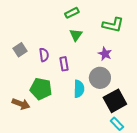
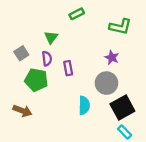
green triangle: (76, 35) -> (51, 37), moved
green pentagon: (41, 89) -> (36, 80), moved
cyan semicircle: (79, 89) -> (84, 105), moved

